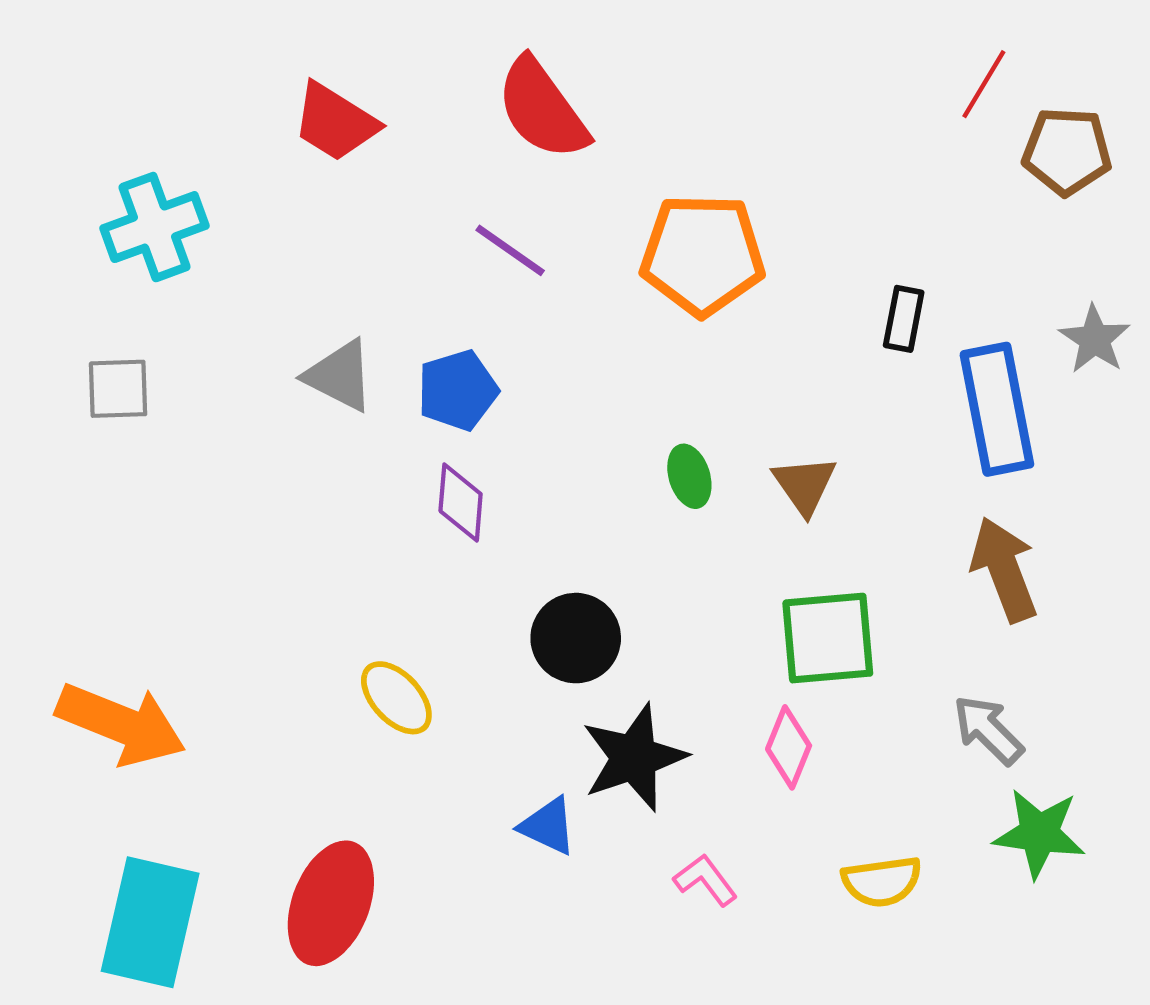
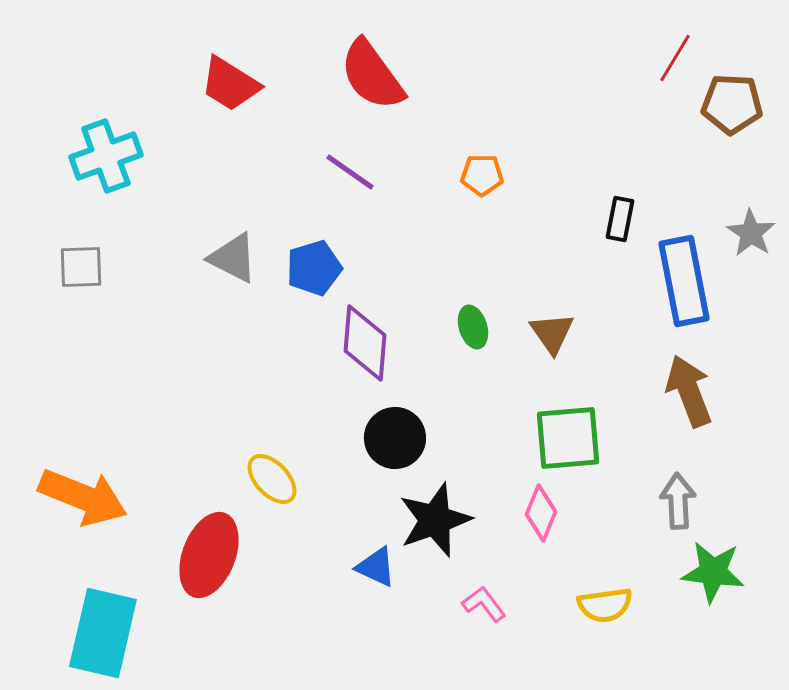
orange pentagon: (703, 255) -> (482, 175), size x0.5
purple diamond: (461, 502) -> (365, 343), moved, size x1.4
gray arrow: (988, 730) -> (678, 501), turned 42
red ellipse: (331, 903) -> (209, 555), moved

